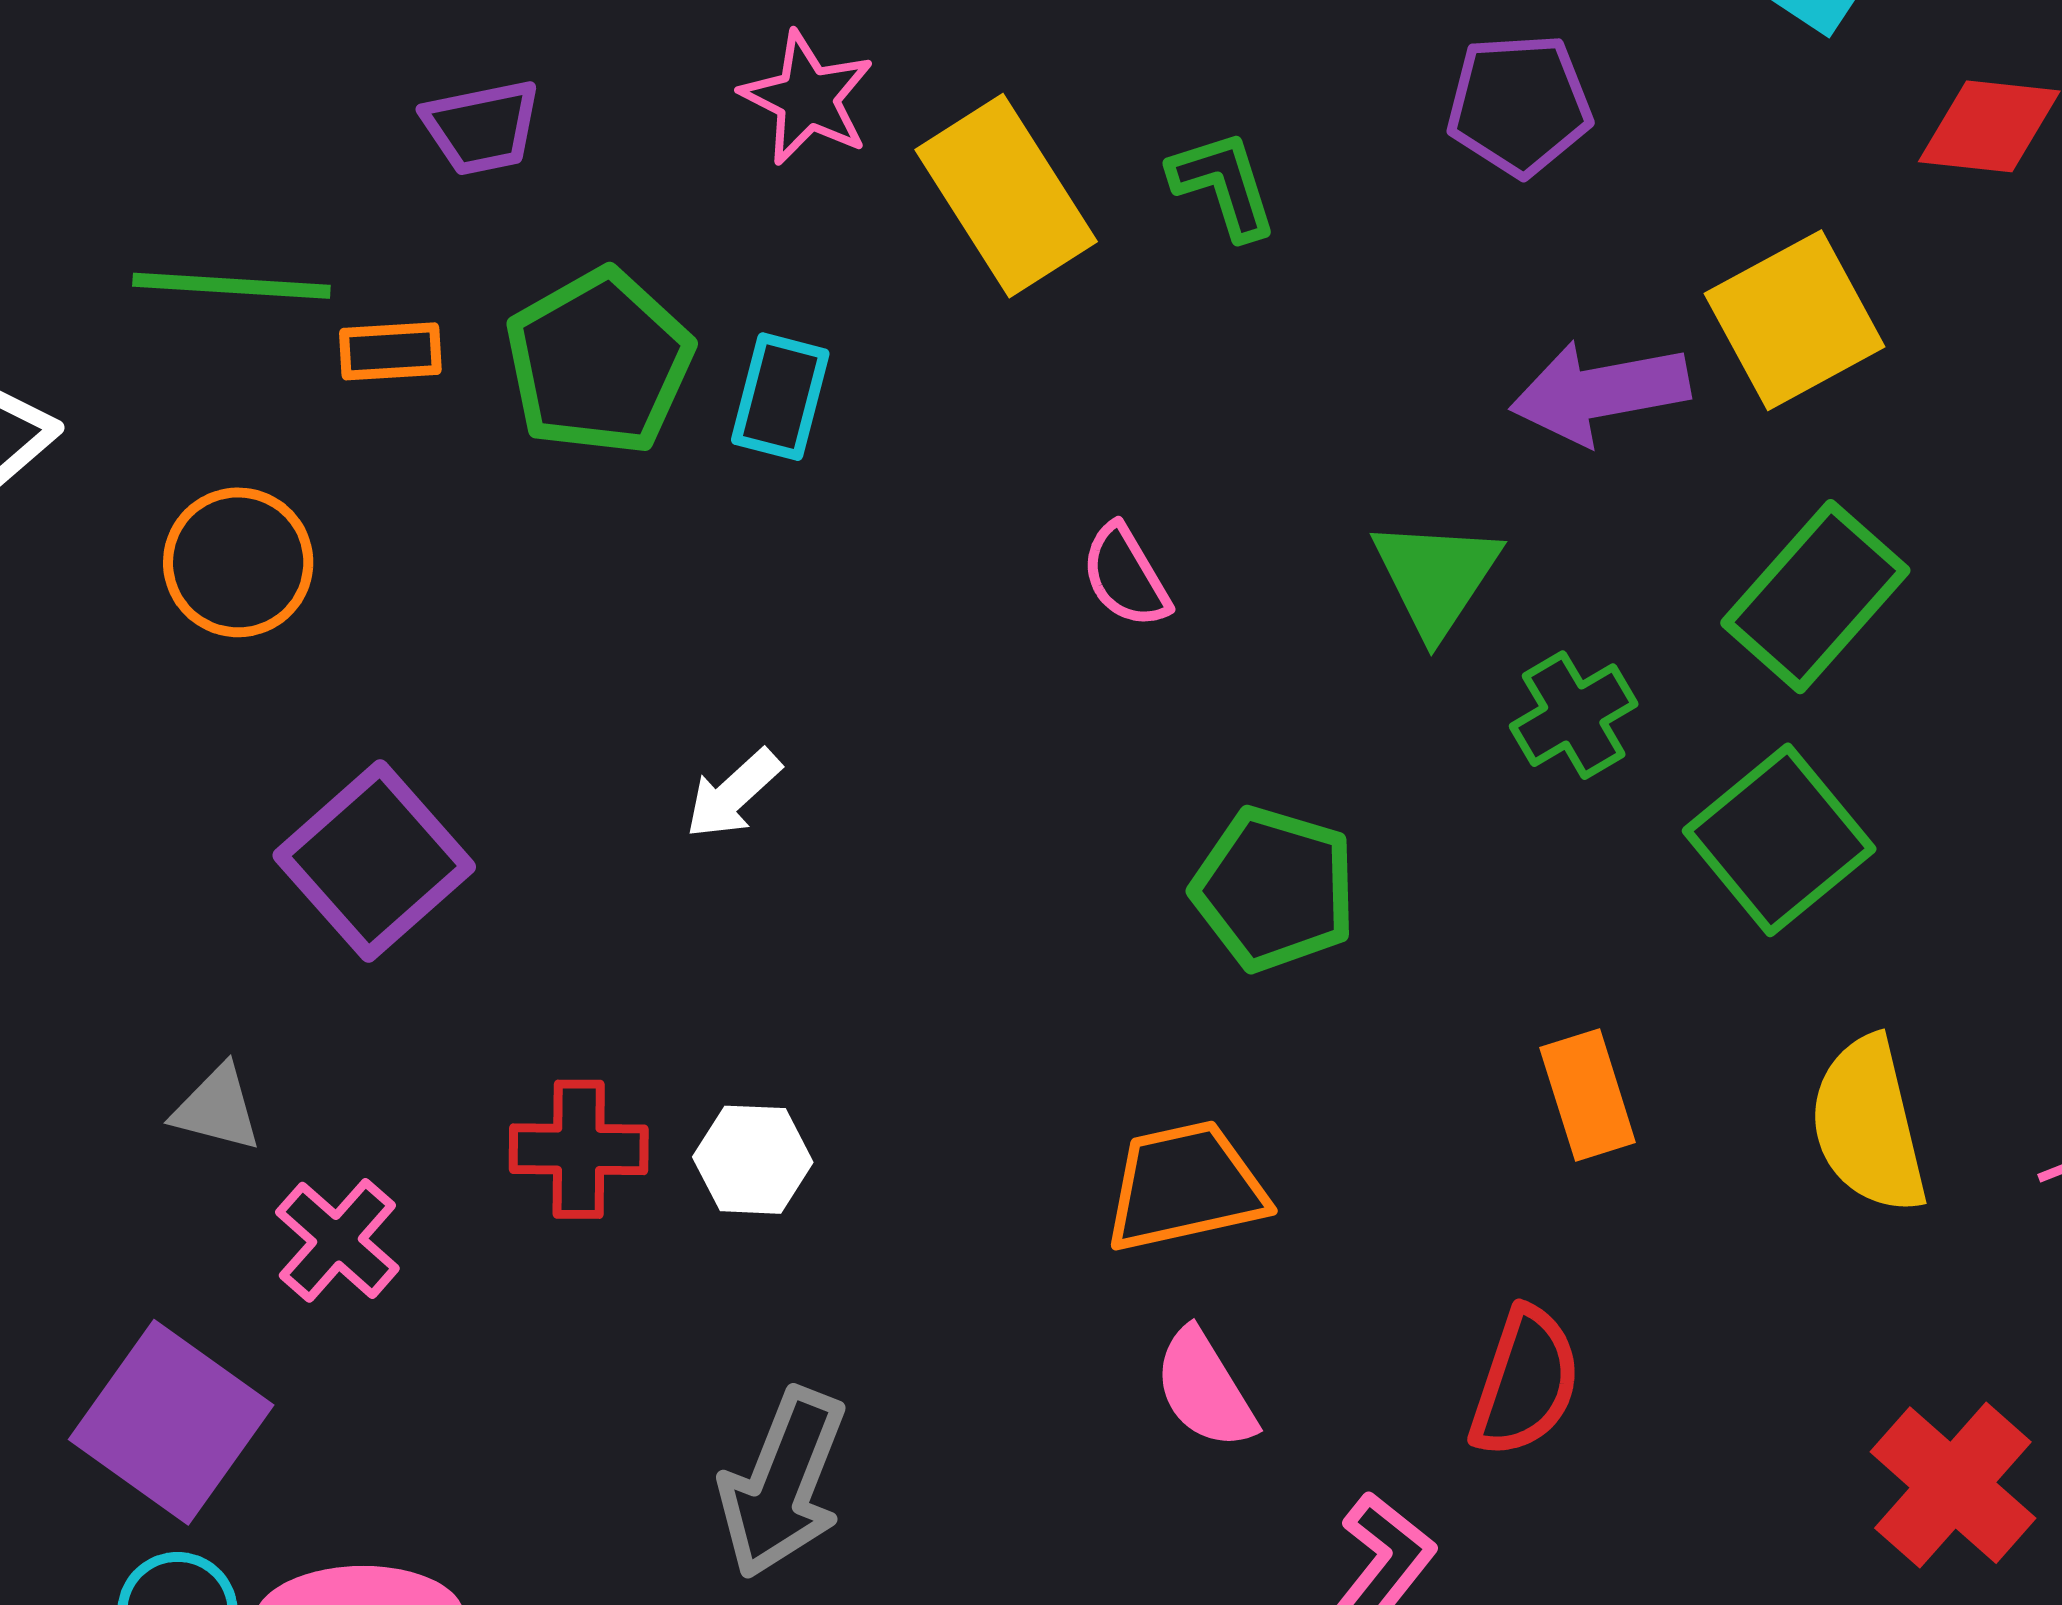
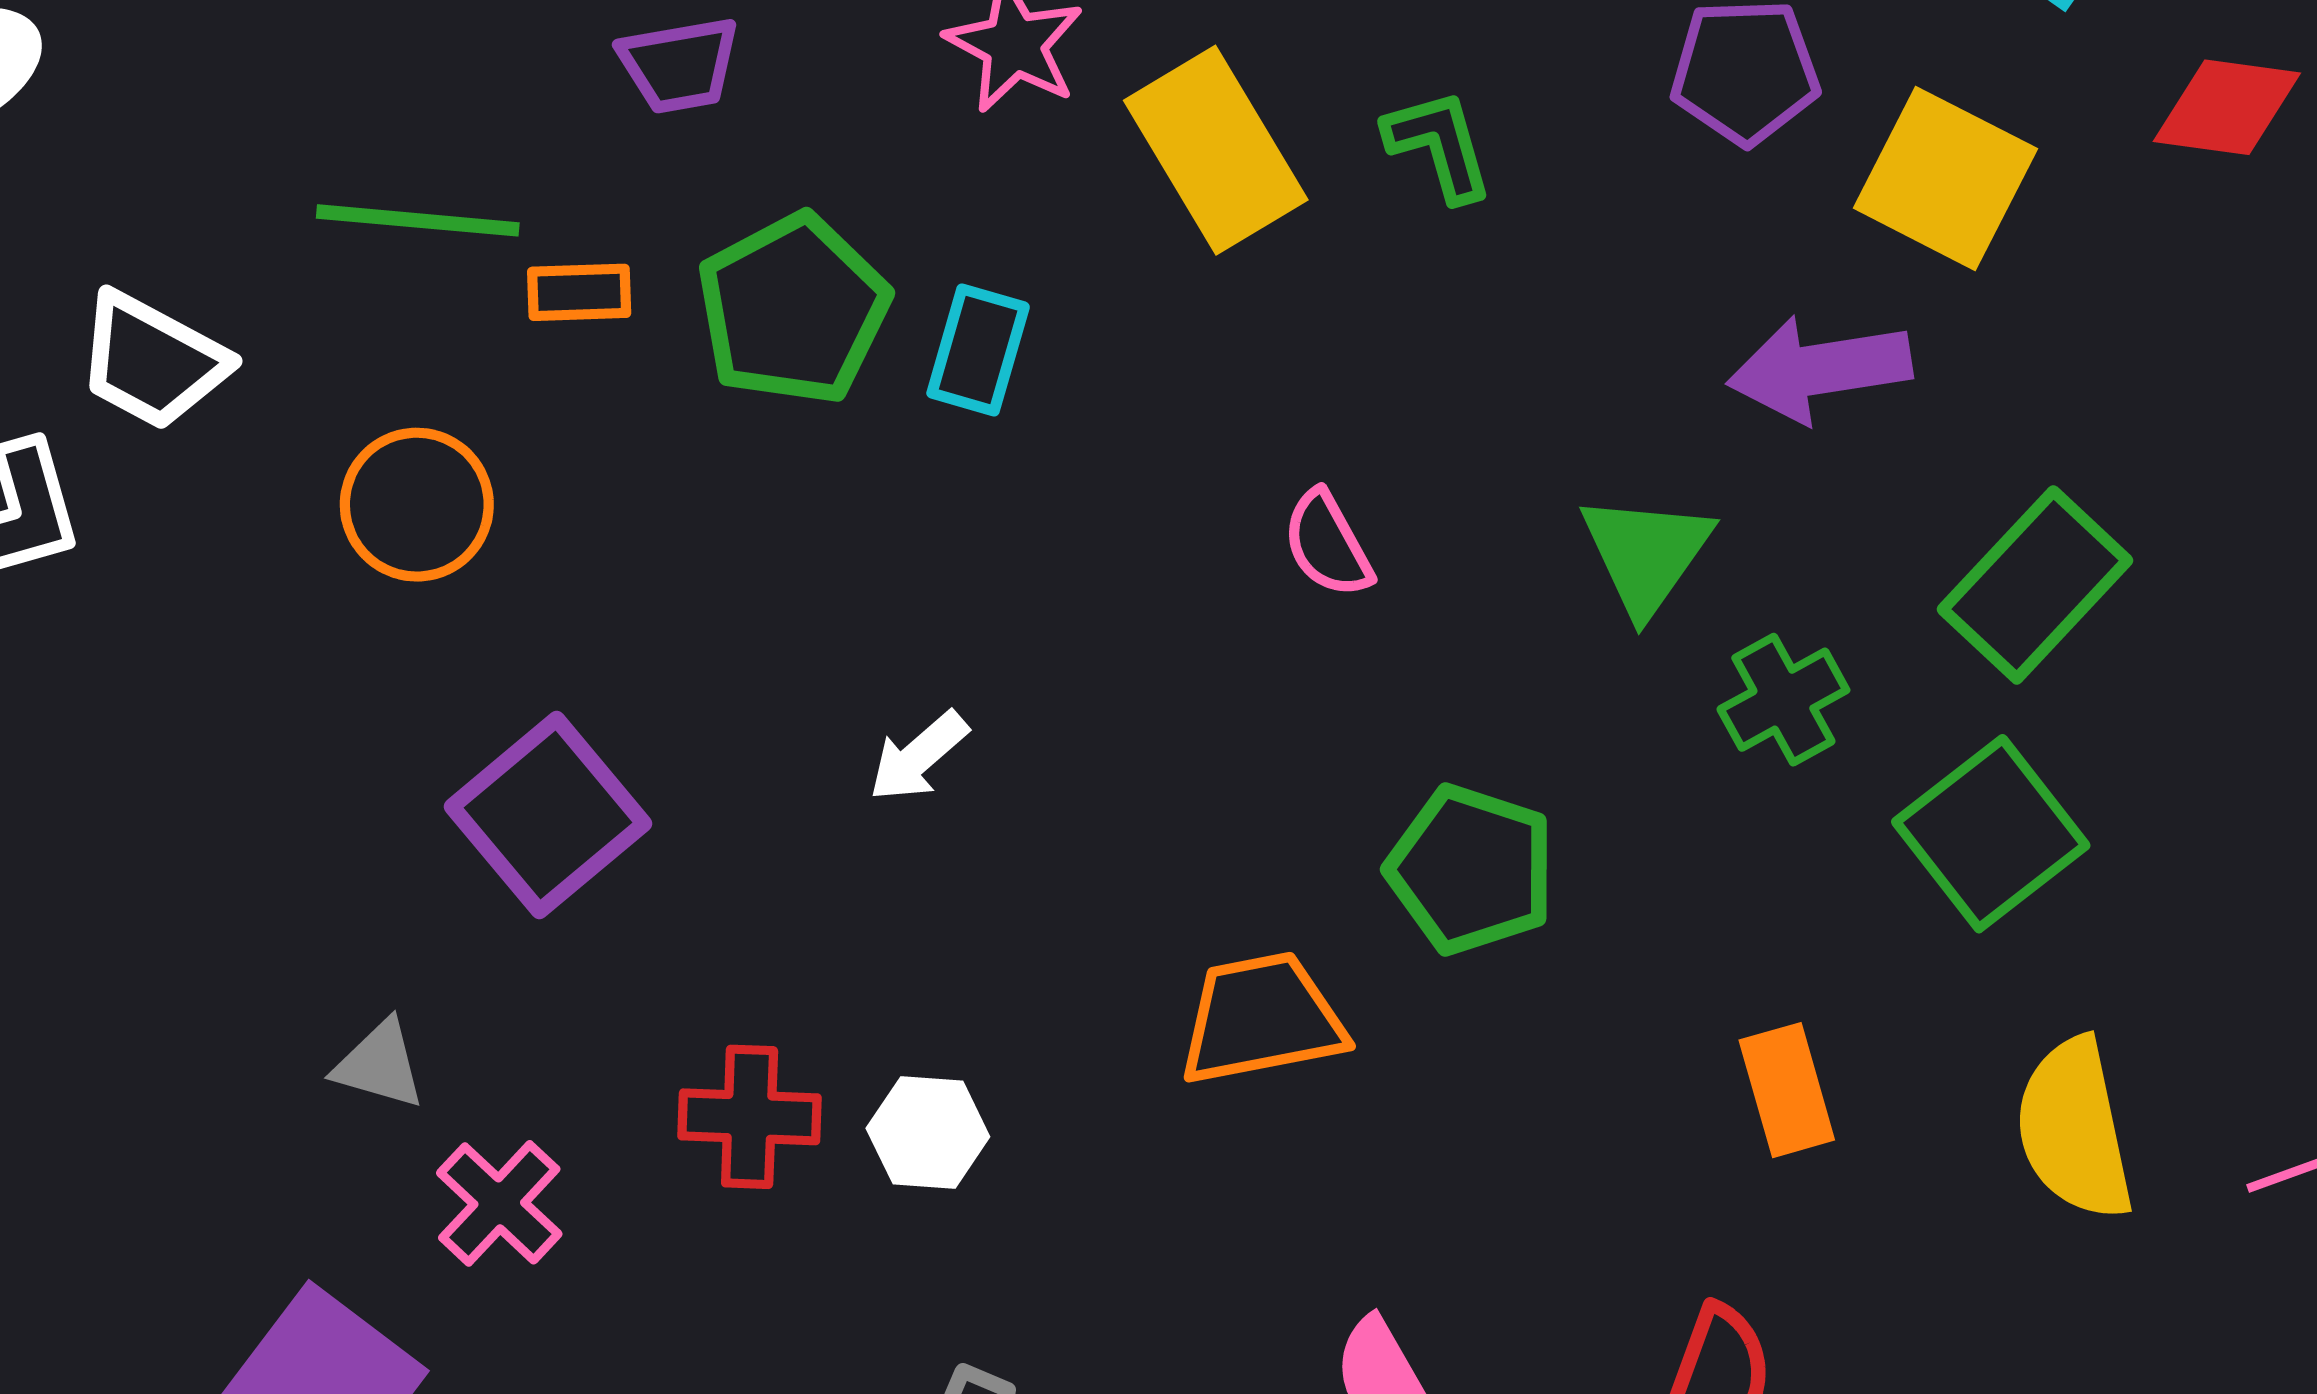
yellow square: (1795, 320) -> (1945, 178), moved, turned -36
orange trapezoid: (1185, 1187) -> (1262, 1019), moved

